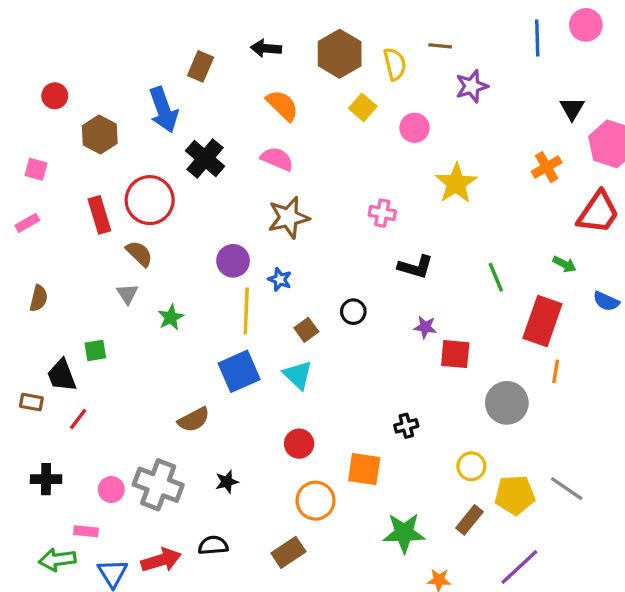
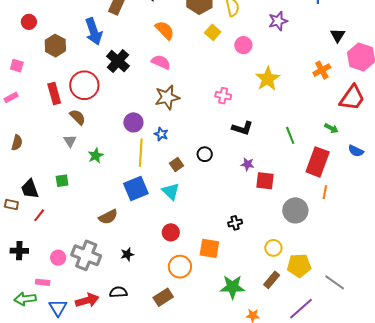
green square: (95, 350) -> (62, 181), moved
gray line: (567, 489) -> (335, 282), moved

